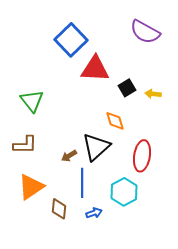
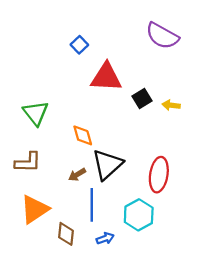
blue square: (71, 40) -> (79, 45), size x0.5
orange diamond: (115, 121) -> (83, 135), moved

